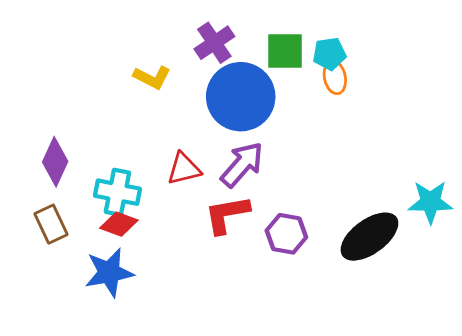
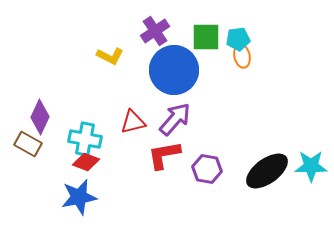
cyan star: (430, 202) -> (311, 166), moved
brown rectangle: (51, 224) -> (28, 144), moved, turned -36

